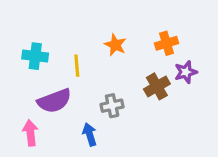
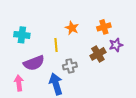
yellow line: (77, 66) -> (56, 45), moved
blue arrow: (90, 134) -> (56, 84), size x1.5

